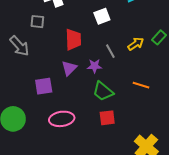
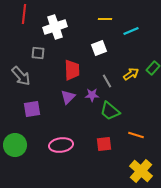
orange line: (141, 85) -> (136, 135), moved
purple square: (44, 86) -> (32, 109), moved
green trapezoid: (103, 91) -> (110, 111), moved

